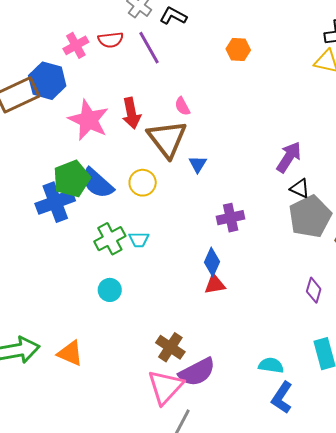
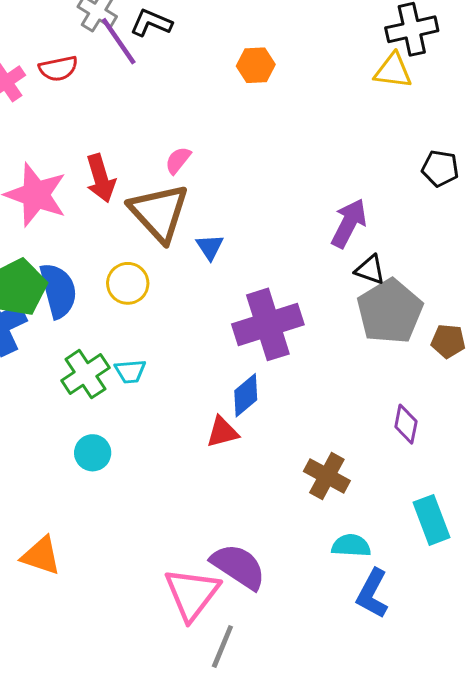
purple line: (149, 48) -> (119, 41), moved
pink semicircle: (182, 106) -> (178, 160), turned 72
blue semicircle: (97, 183) -> (58, 291), turned -141
purple cross: (231, 218) -> (268, 324), size x1.6
blue diamond: (212, 262) -> (246, 395), turned 32
red triangle: (215, 284) -> (222, 432), moved
brown cross: (170, 347) -> (327, 476), moved
purple semicircle: (197, 372) -> (238, 566), turned -114

